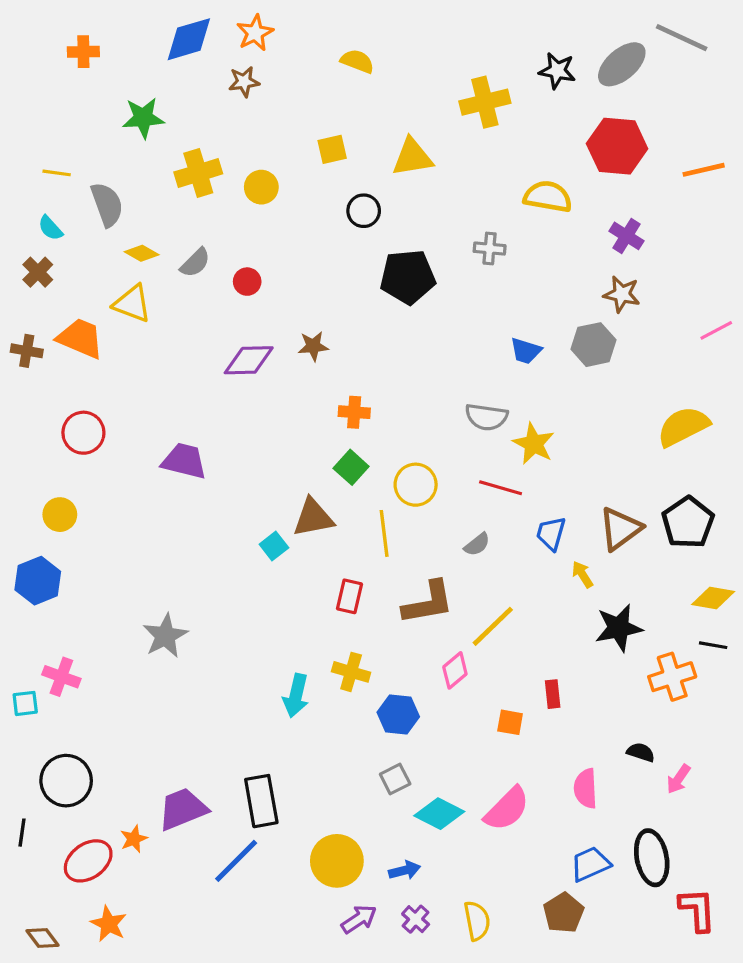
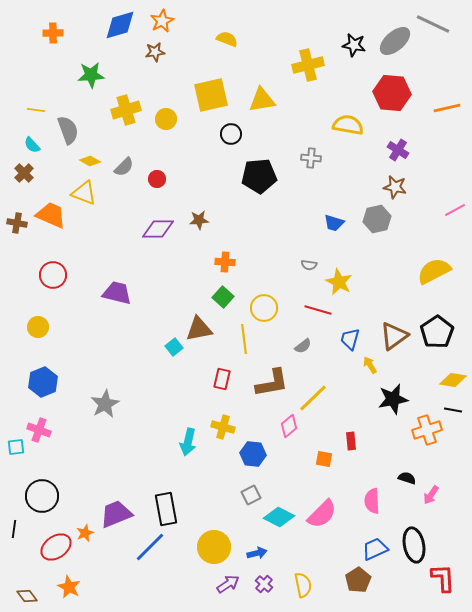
yellow square: (332, 149) -> (211, 95), size x1.8
gray semicircle: (486, 417) -> (309, 265), size x0.6
blue hexagon: (38, 581) -> (43, 382), moved

